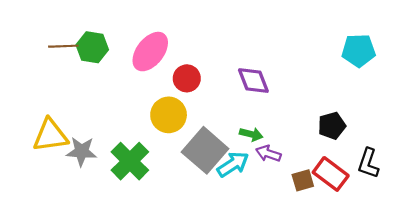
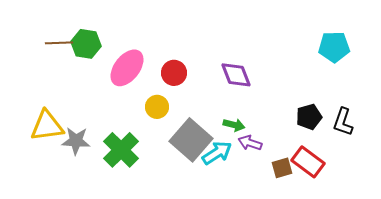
pink ellipse: (150, 52) -> (127, 68), moved
yellow circle: (169, 115) -> (157, 107), size x0.7
black L-shape: (368, 163) -> (343, 122), moved

